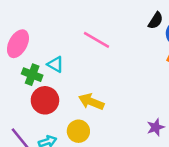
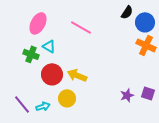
pink ellipse: (18, 44) -> (38, 23), moved
red circle: (45, 100) -> (52, 74), moved

